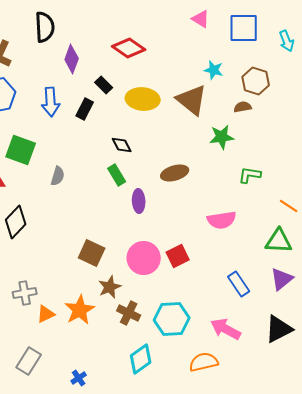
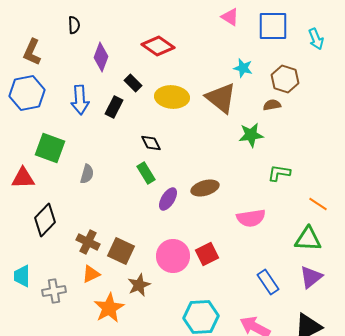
black semicircle: (45, 27) -> (74, 25), size x0.6
brown ellipse: (175, 173) -> (205, 188), moved
purple ellipse: (139, 201) -> (168, 199), turned 35
brown cross: (129, 313) -> (88, 242), moved
orange triangle: (46, 314) -> (91, 274), moved

